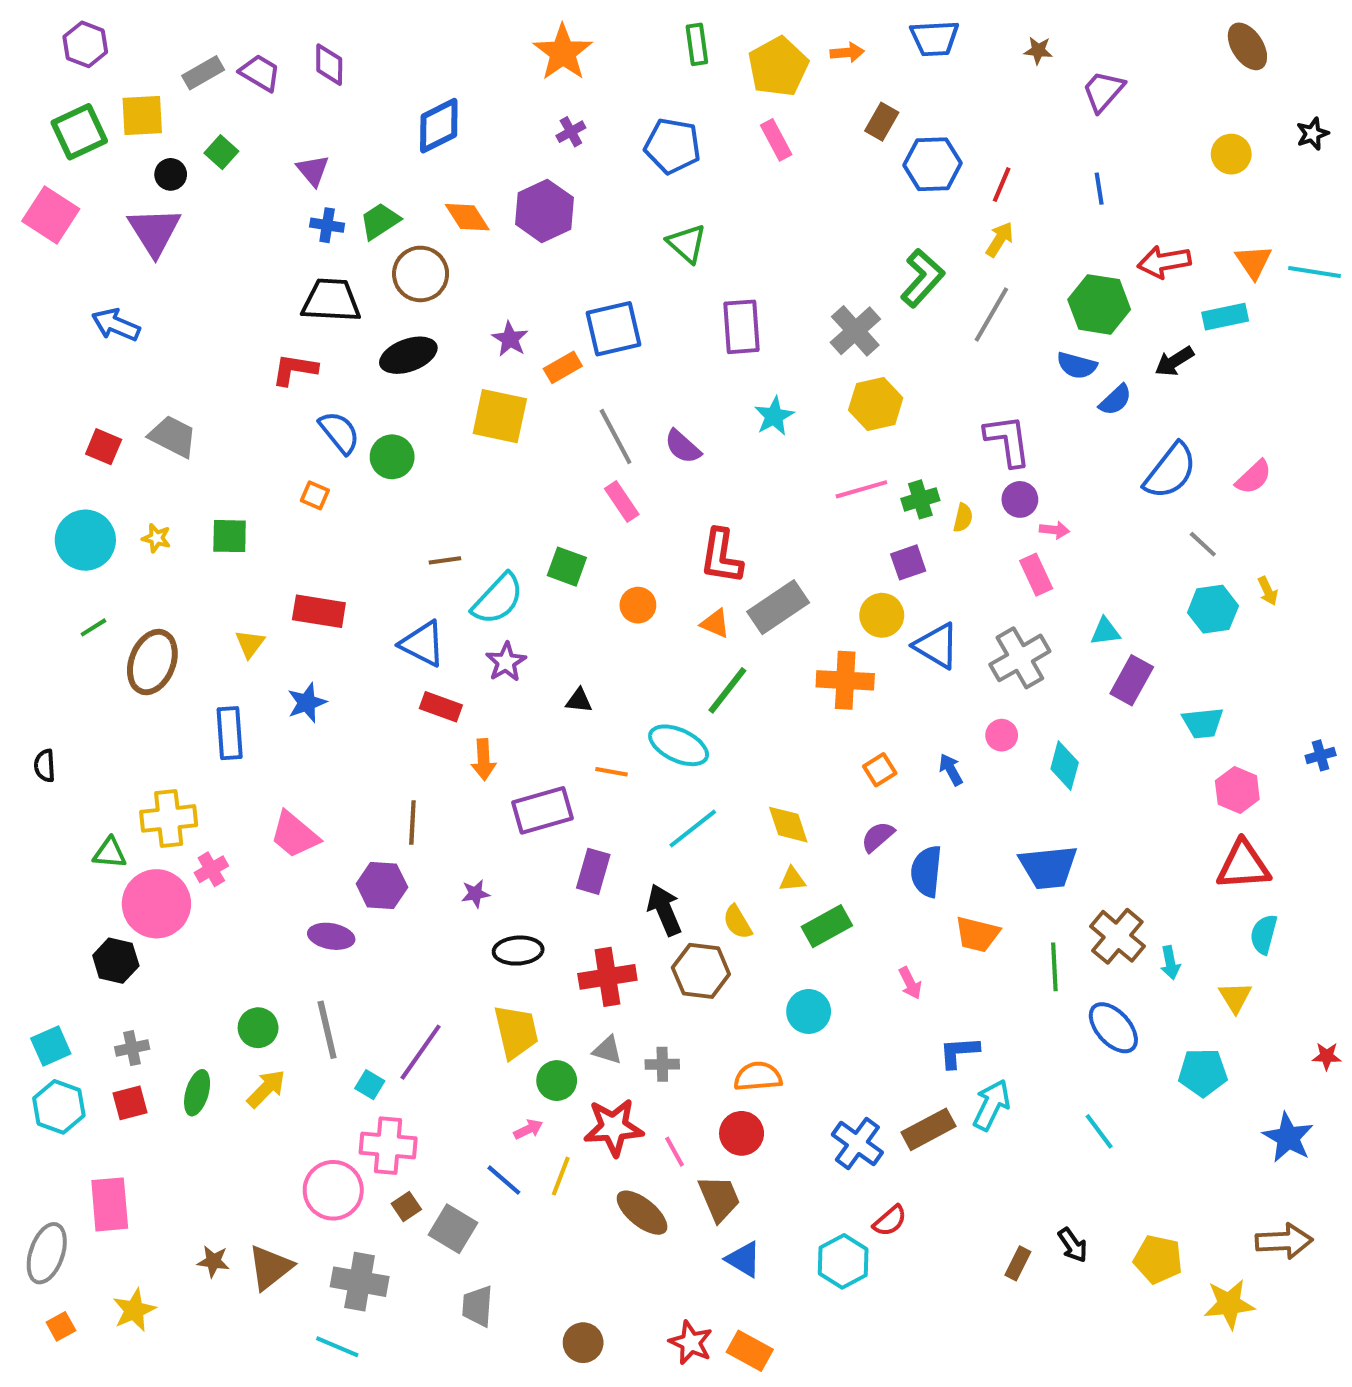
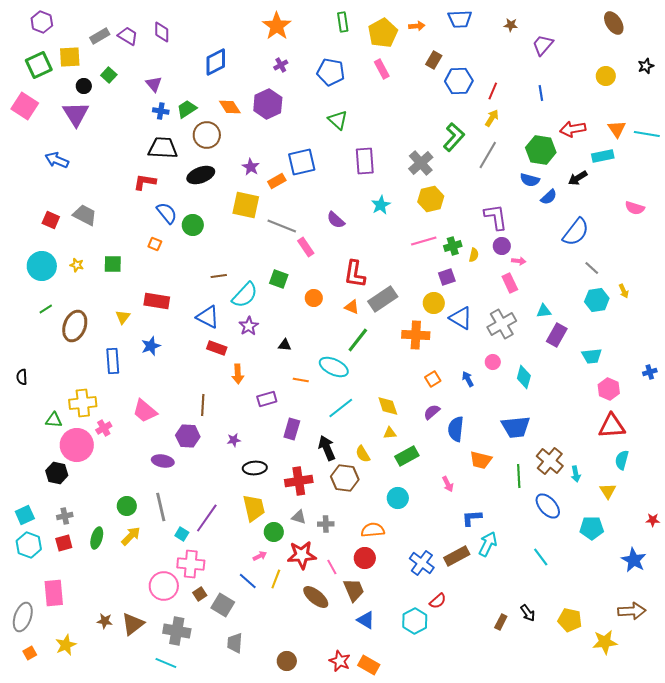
gray line: (616, 436) -> (282, 226), moved, turned -40
pink semicircle: (1254, 477) -> (635, 208), moved, turned 60
purple rectangle: (542, 810) -> (267, 399), size x0.7

